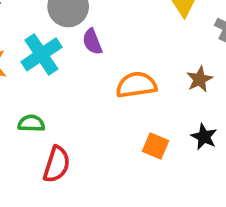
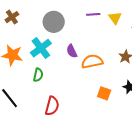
purple semicircle: (92, 42) -> (72, 51), moved
green semicircle: (31, 123) -> (38, 75), moved, turned 104

